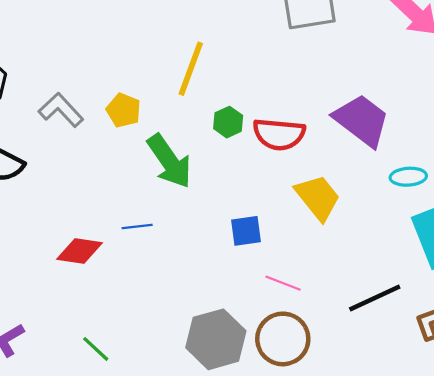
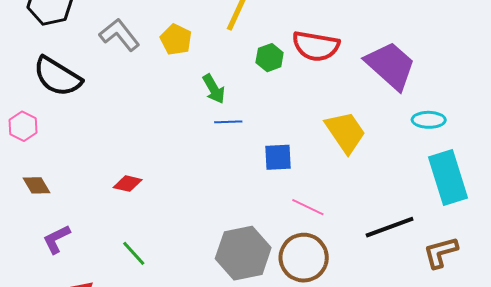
red semicircle: (279, 134) -> (316, 46), moved
green arrow: (169, 161) -> (214, 89), size x0.6
blue line: (137, 226) -> (228, 122), moved
red diamond: (80, 251) -> (128, 184), moved, size x0.7

